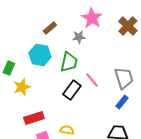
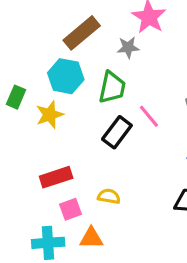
brown rectangle: (50, 28) -> (82, 33), size x1.6
yellow star: (22, 87) -> (50, 115), moved

